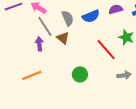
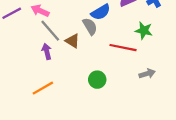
gray semicircle: (68, 18) -> (90, 26), moved
red line: (106, 50) -> (123, 48), turned -30

